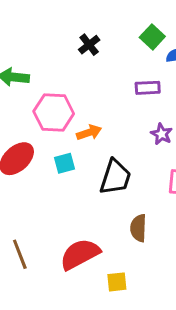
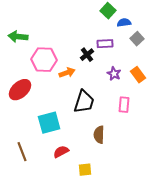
black cross: (89, 45) -> (87, 55), moved
cyan square: (64, 163) -> (49, 123), moved, size x1.6
red semicircle: (80, 254) -> (61, 152), size x0.6

